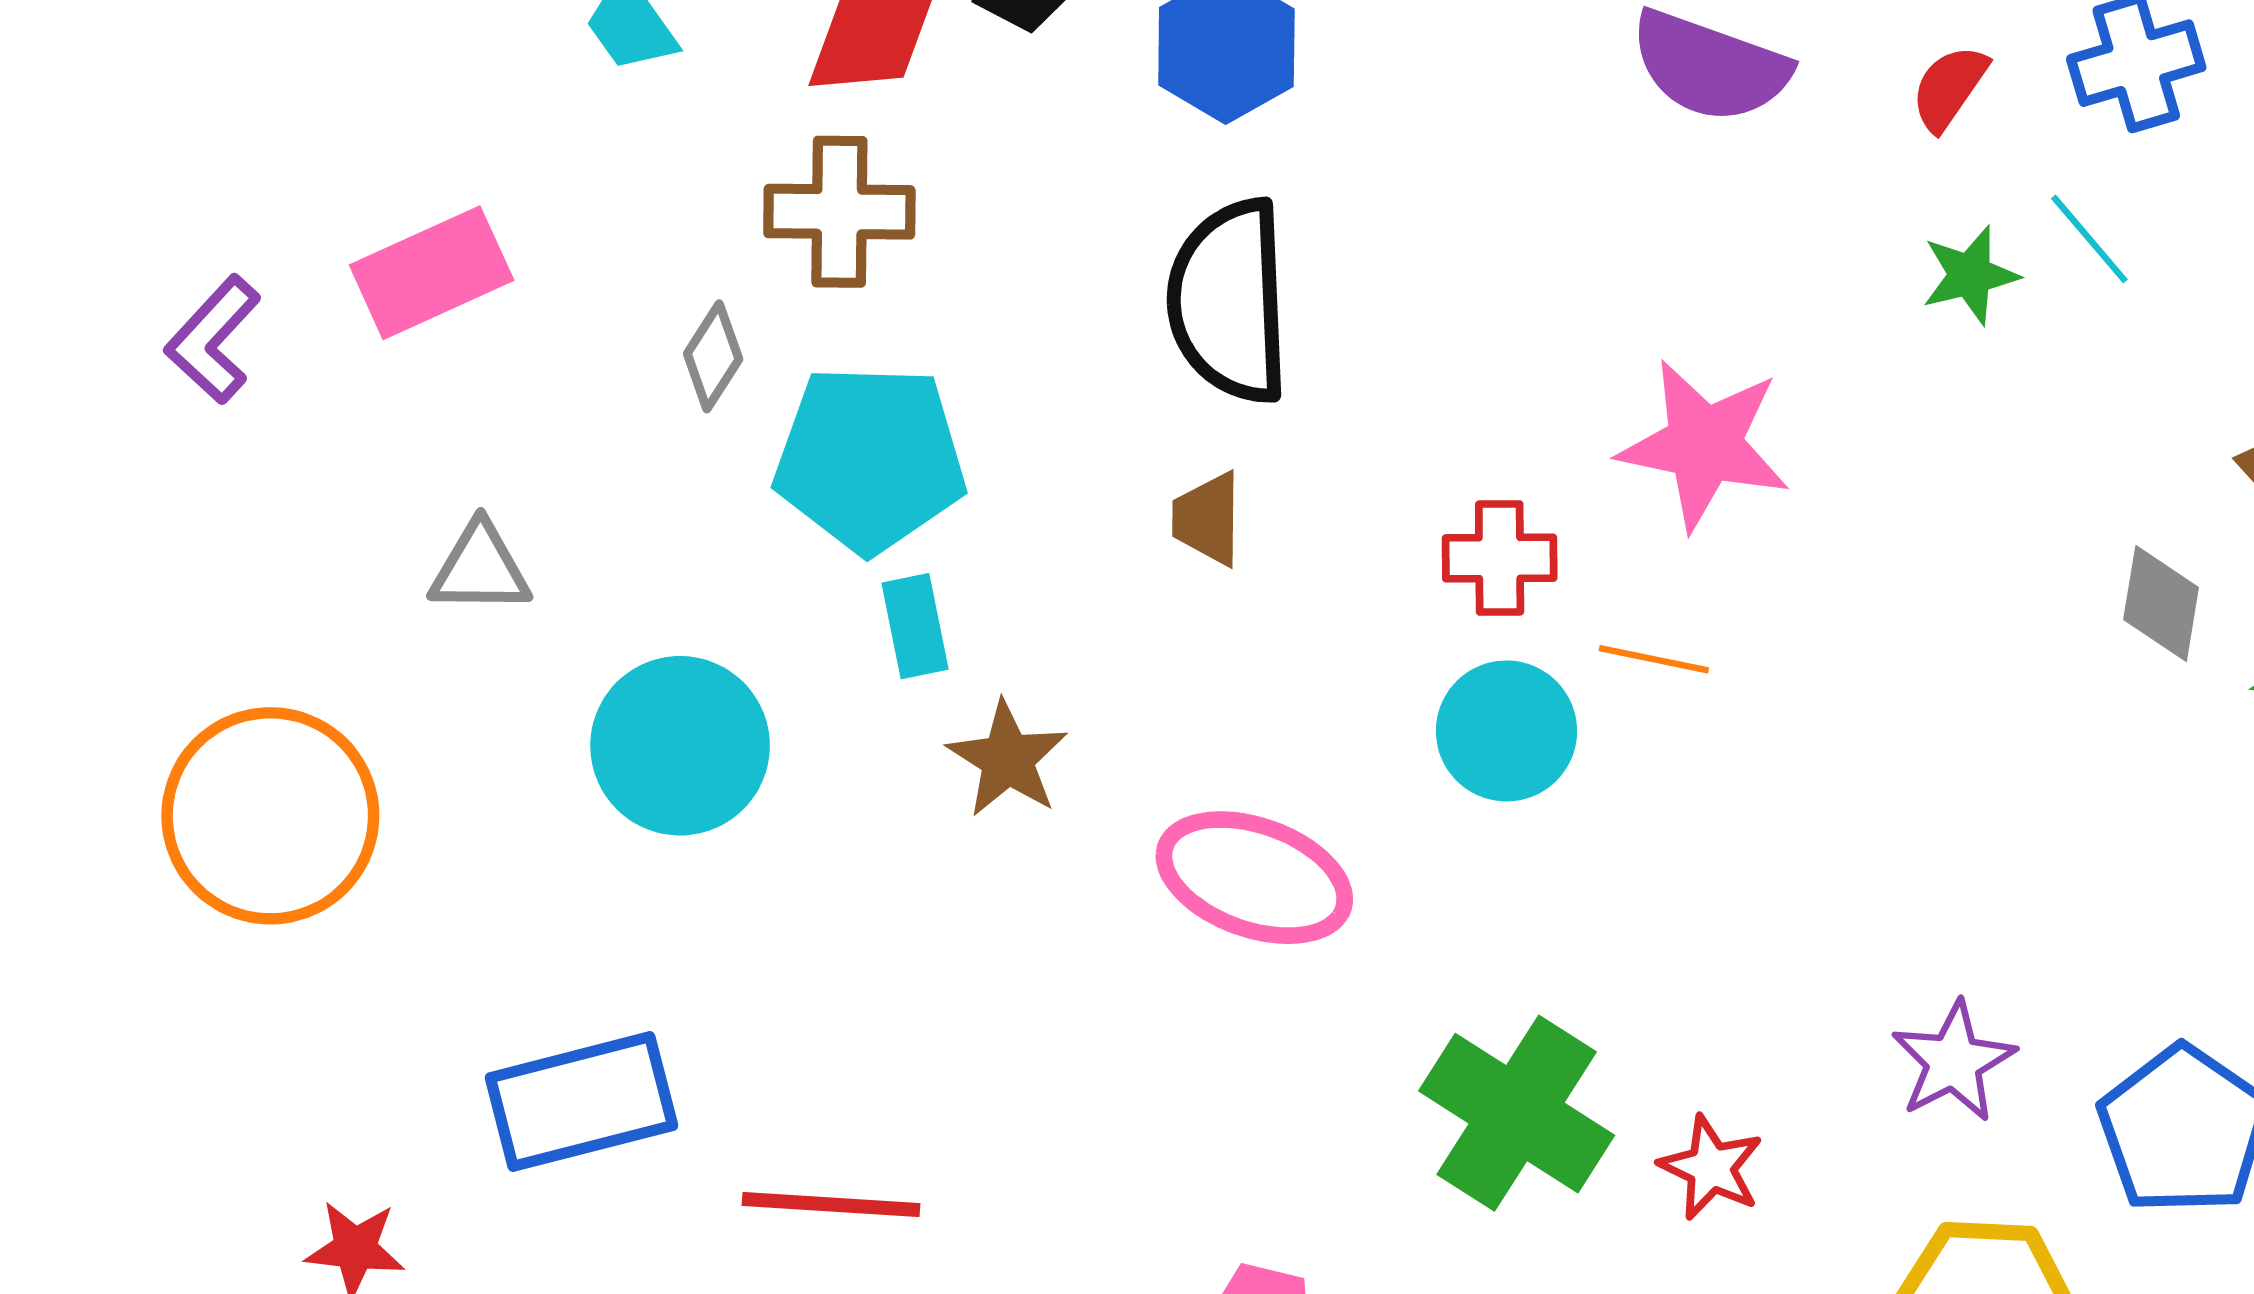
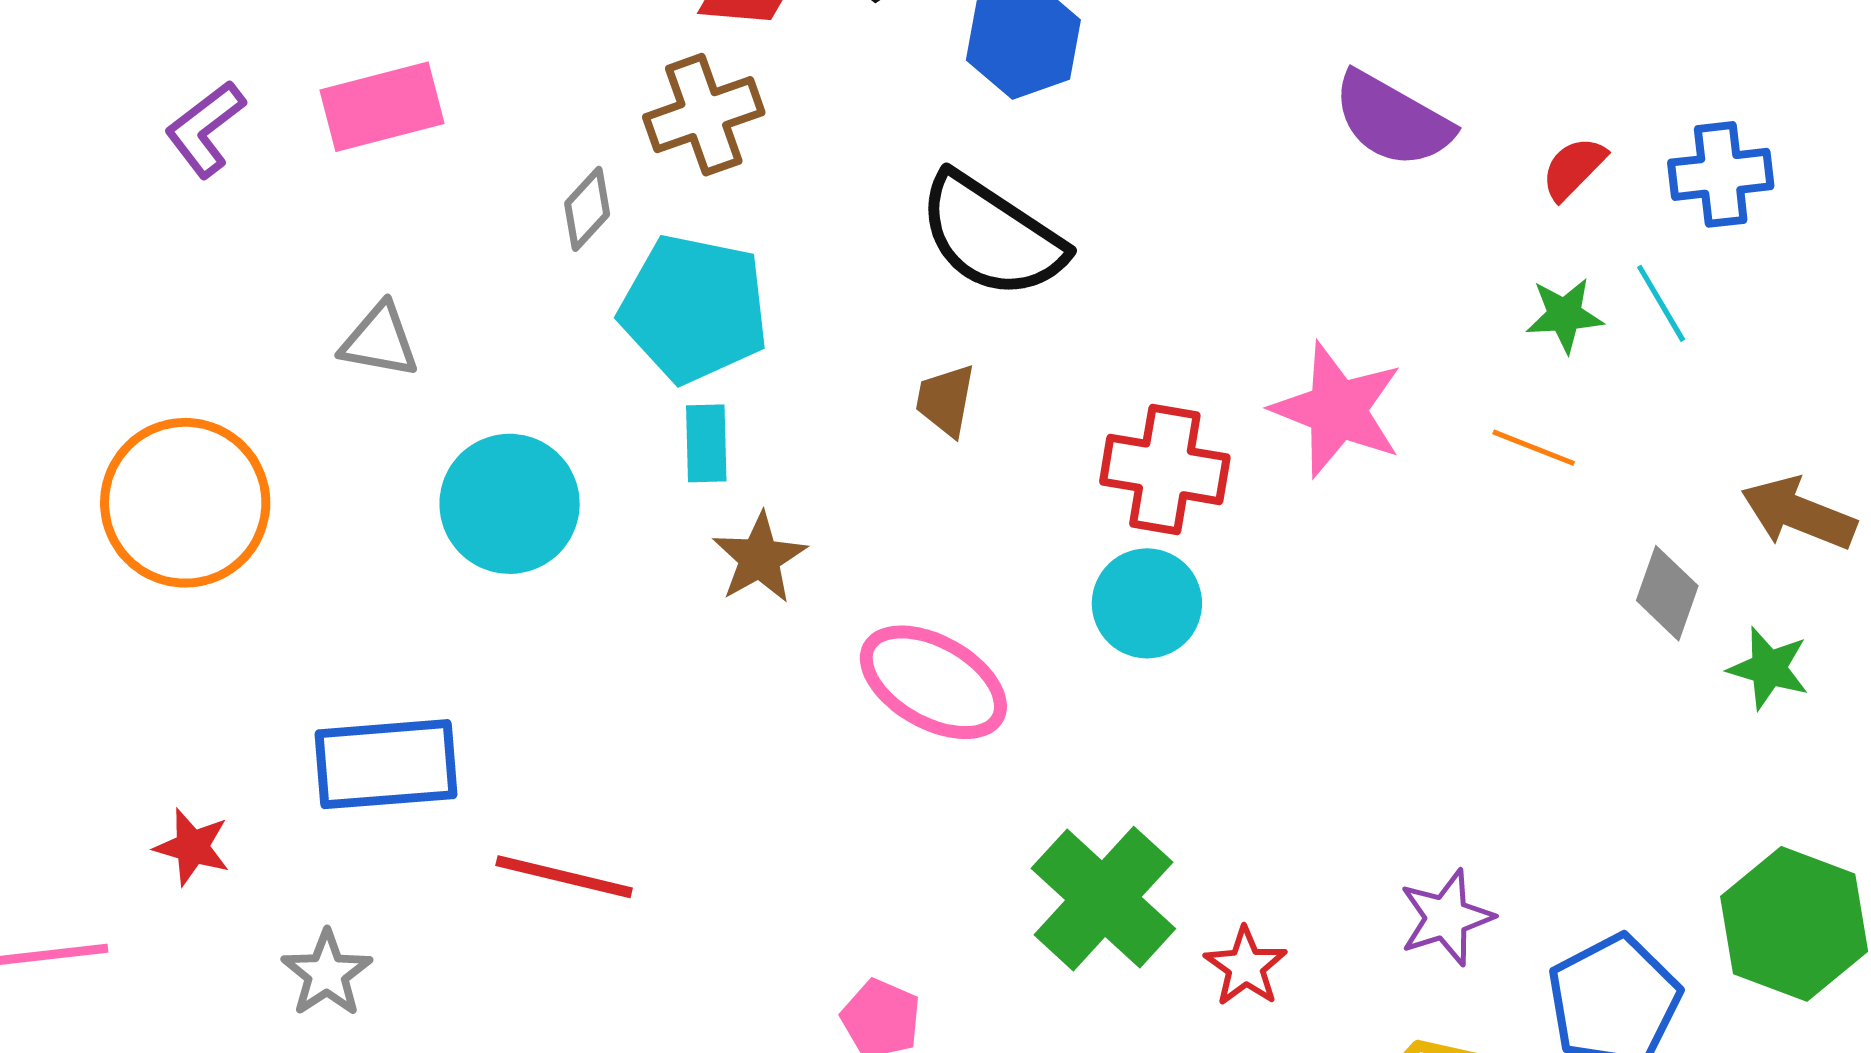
brown cross: (839, 212) -> (704, 115), turned -30
black semicircle: (1229, 301) -> (991, 236), turned -64
red cross: (1500, 558) -> (1165, 469), size x1.4
orange line: (1654, 659) -> (1534, 448), moved

